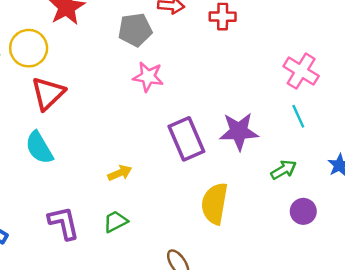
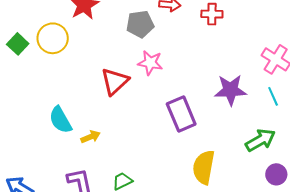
red triangle: (48, 93) -> (115, 81), moved
purple star: (239, 131) -> (231, 90), moved
green arrow: (284, 170) -> (260, 140), size x1.4
yellow arrow: (120, 173) -> (91, 137), moved

